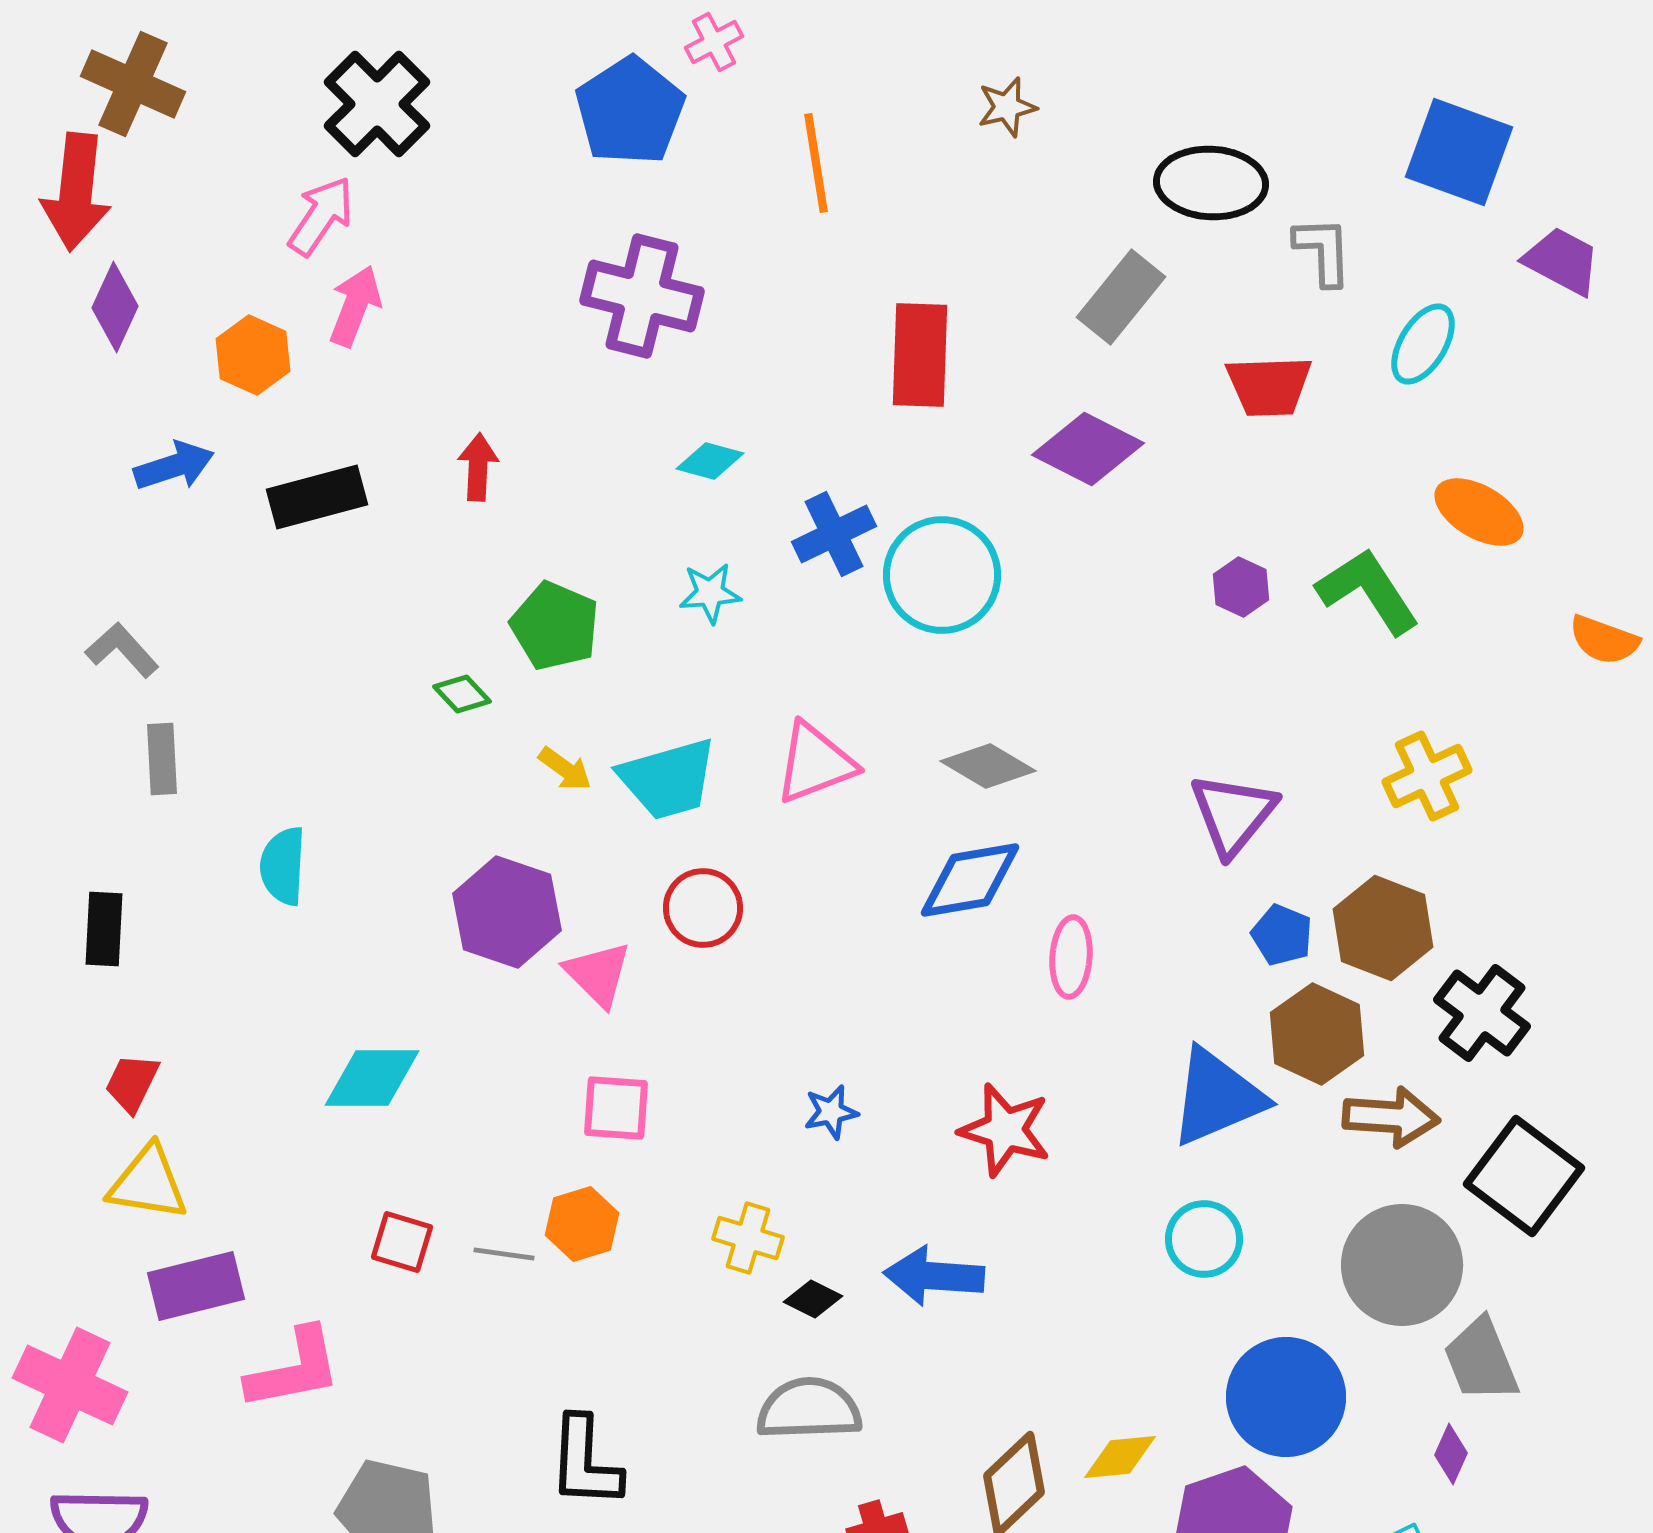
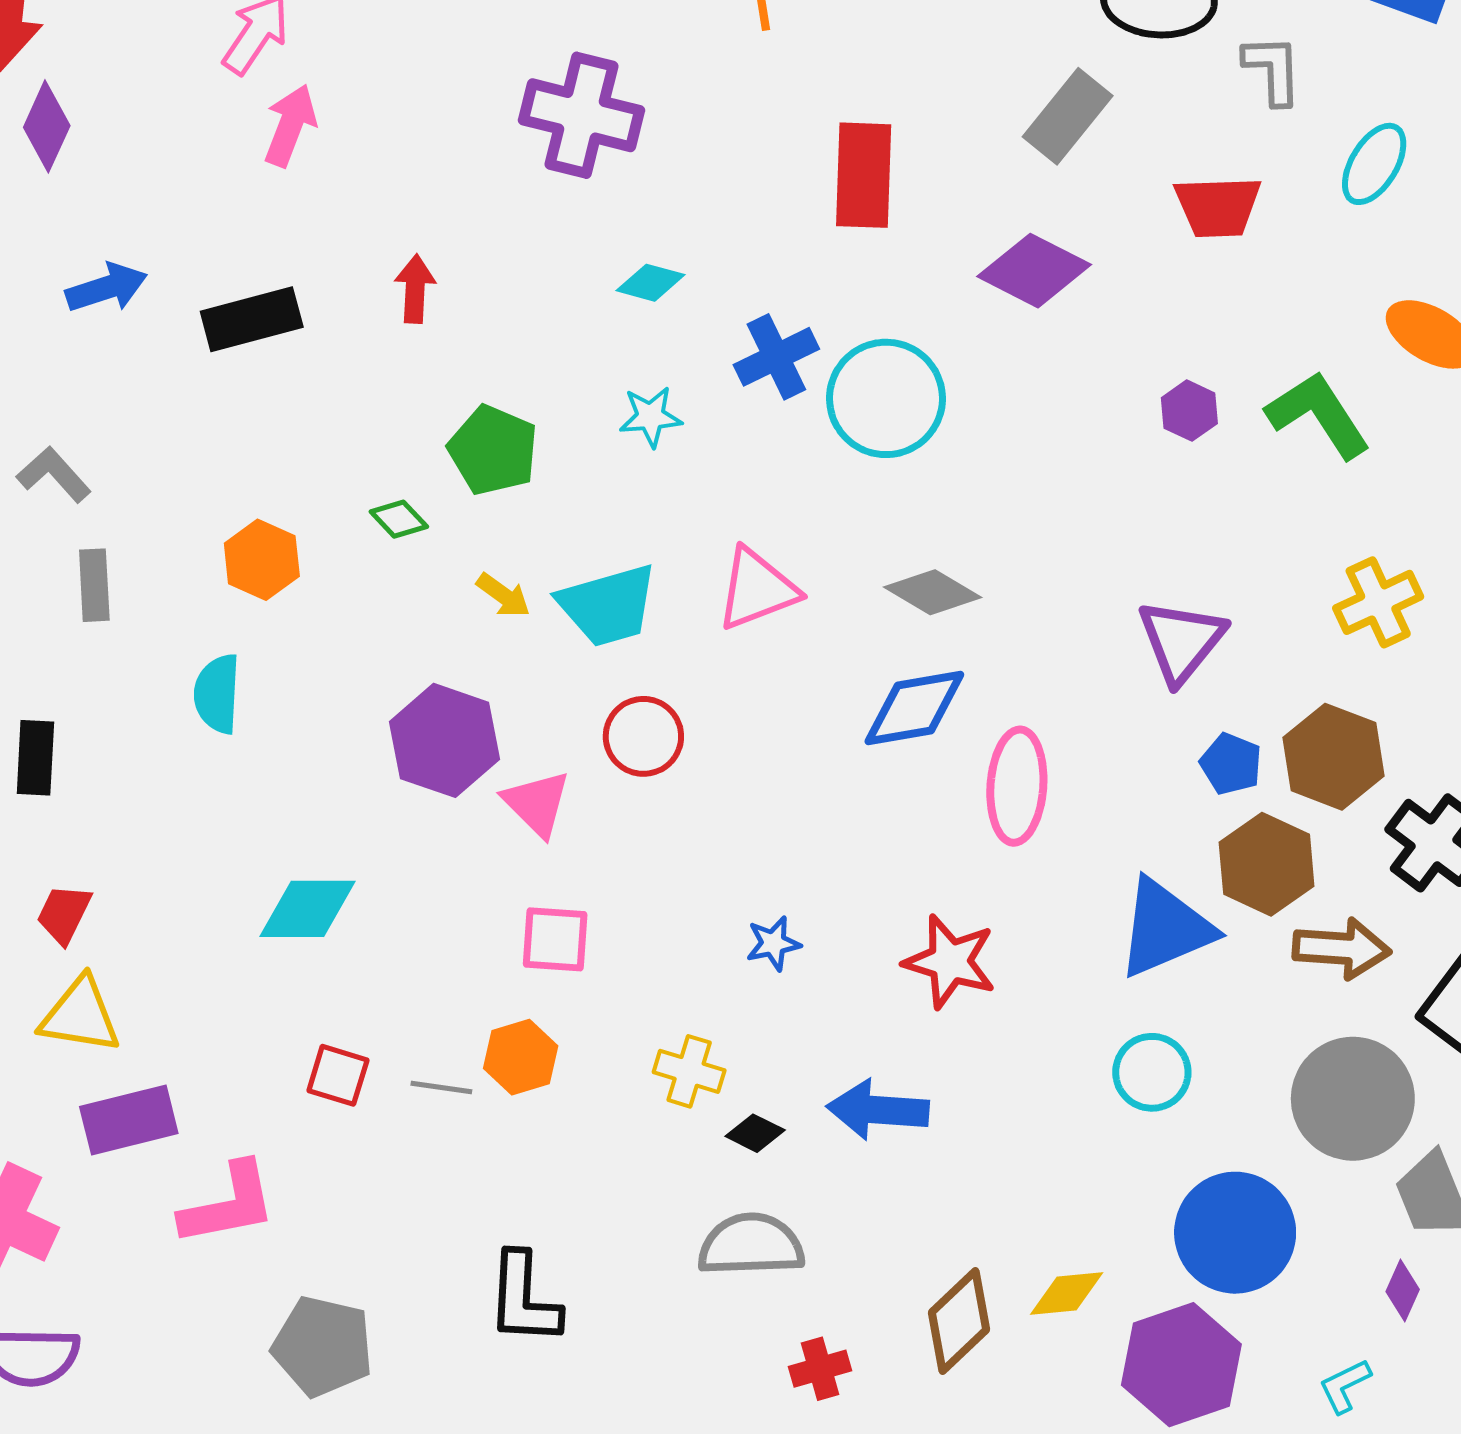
orange hexagon: (253, 355) -> (262, 560), moved
pink ellipse: (1071, 957) -> (1017, 786), size x1.4

